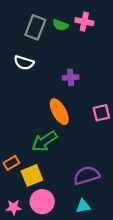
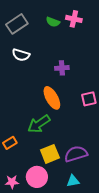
gray rectangle: (35, 27) -> (17, 24), moved, turned 35
yellow square: (32, 175) -> (50, 154), moved

